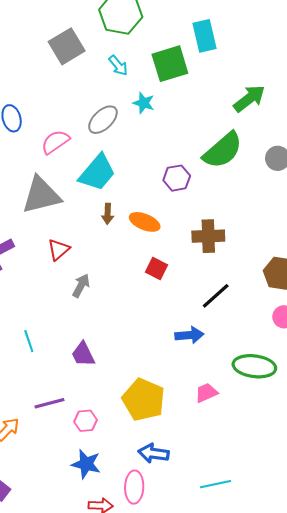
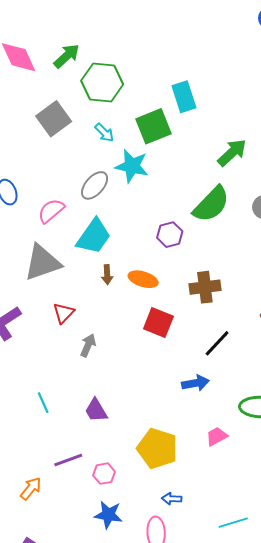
cyan star: (144, 103) -> (132, 166), size x1.6
red square: (156, 268) -> (158, 322), size x1.4
blue arrow: (154, 453) -> (172, 499), size x0.7

